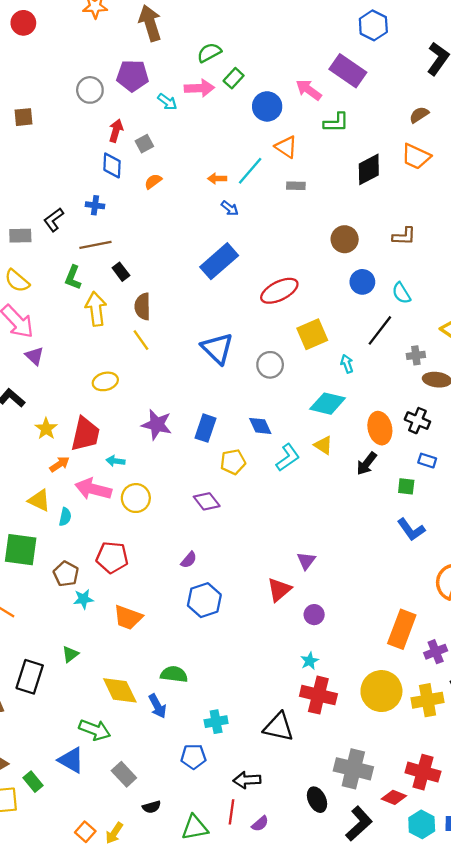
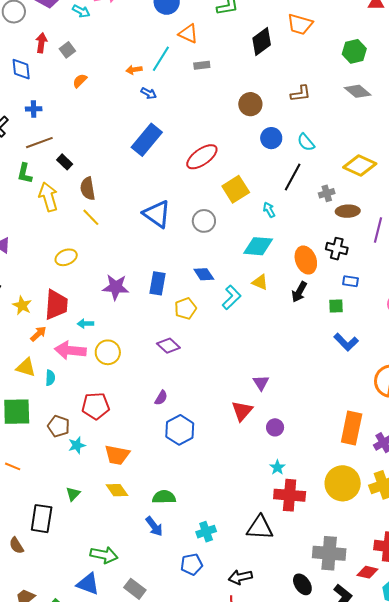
blue diamond: (112, 165) -> (21, 69), moved
yellow diamond: (120, 690) -> (117, 490), moved, size x0.7

